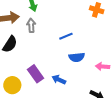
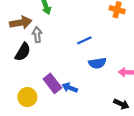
gray arrow: (31, 25) -> (37, 35), moved
blue arrow: (59, 80) -> (70, 88), moved

